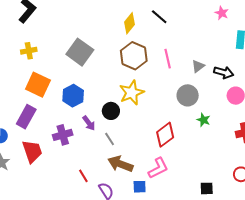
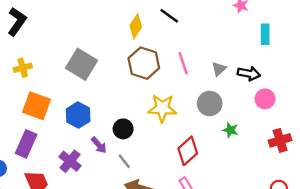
yellow star: (132, 93) -> (162, 108), moved, turned 30
purple cross: (63, 135) -> (70, 161), turned -30

